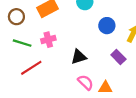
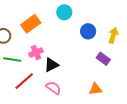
black triangle: (79, 57) -> (51, 65), moved
pink semicircle: (86, 82) -> (53, 88), moved

